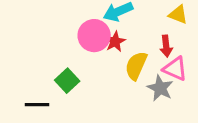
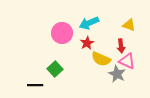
pink circle: (94, 36) -> (62, 33), moved
yellow semicircle: (136, 66) -> (101, 59), turned -90

